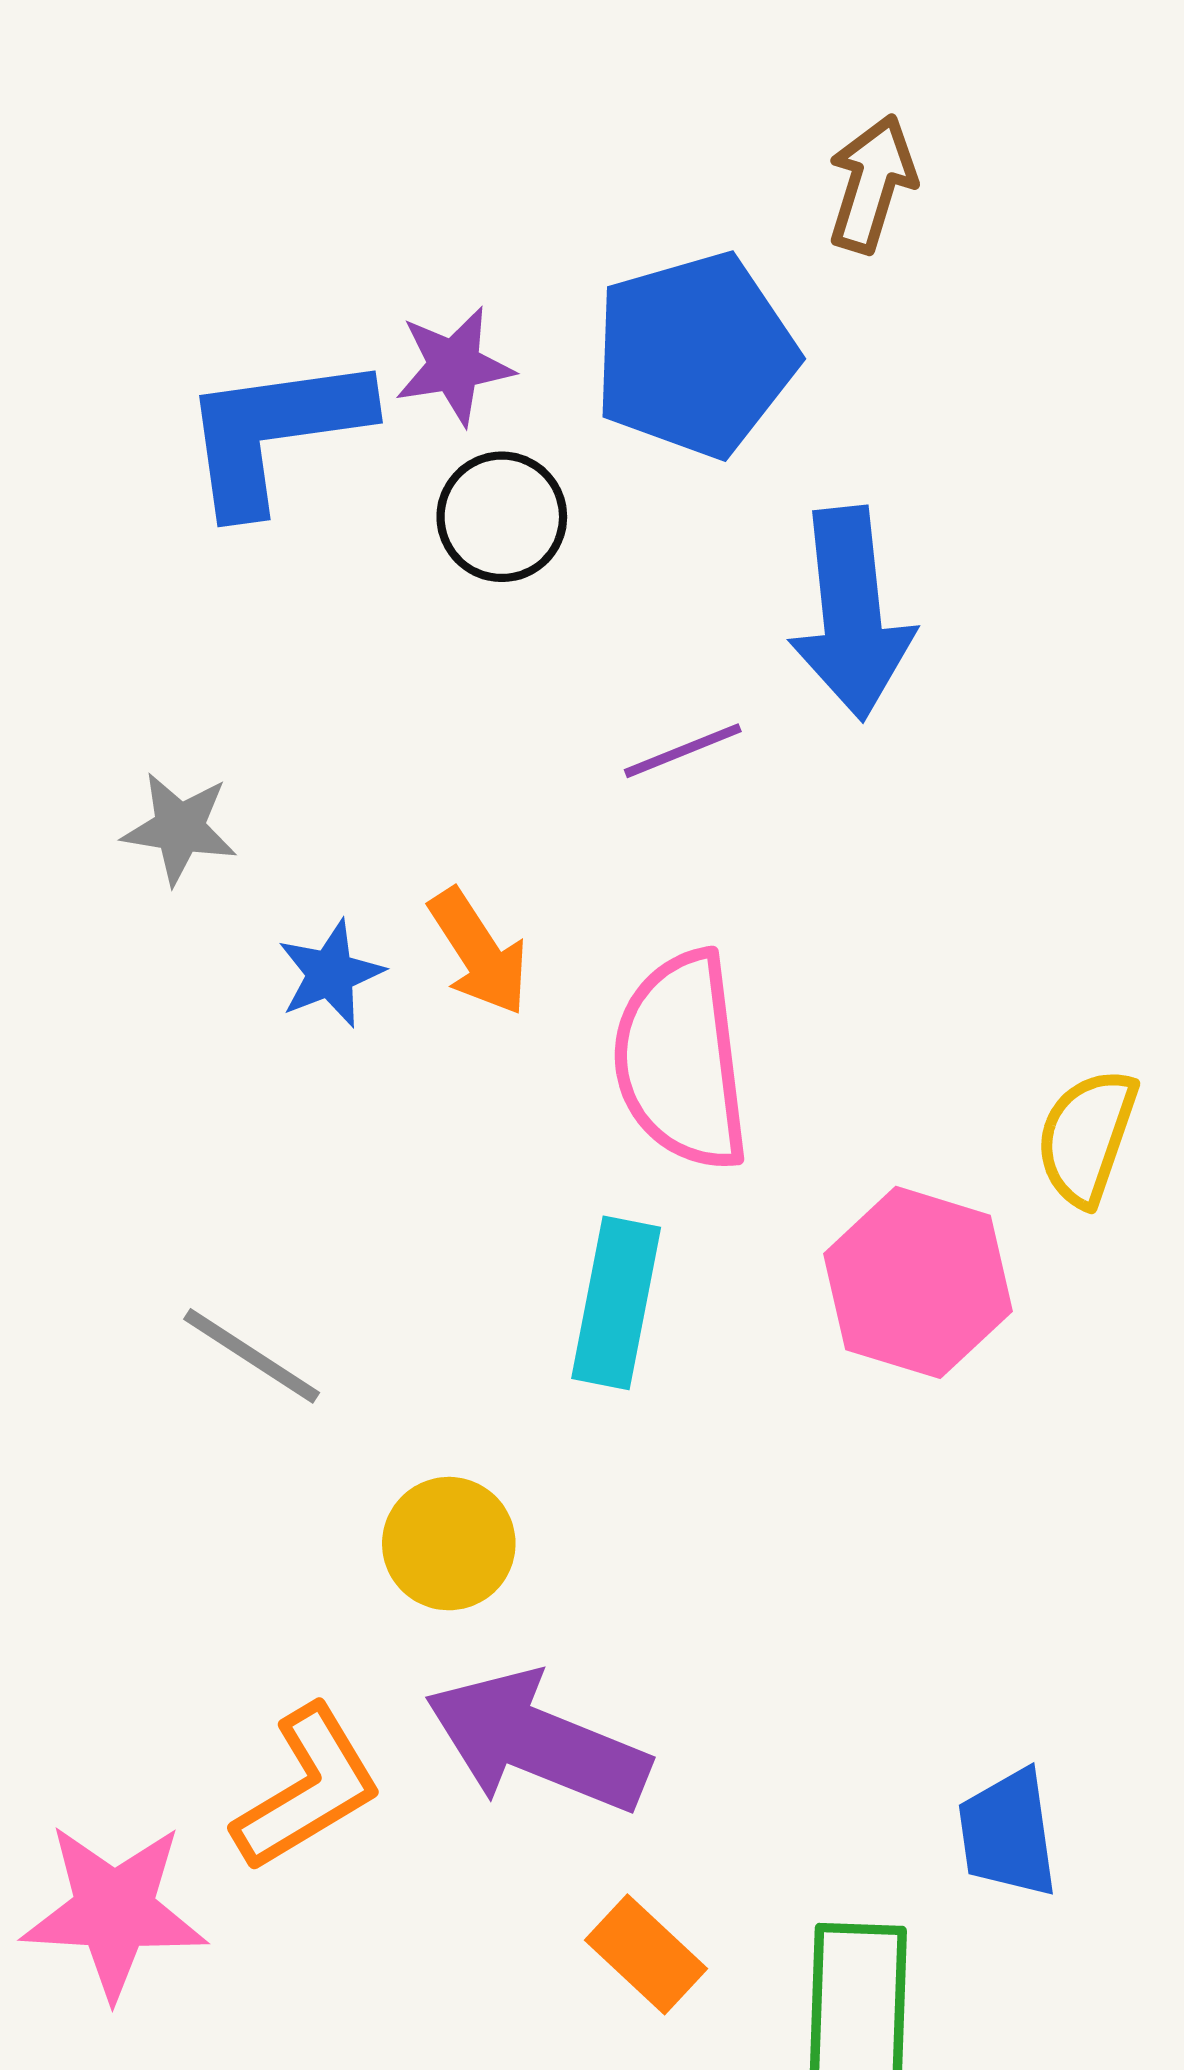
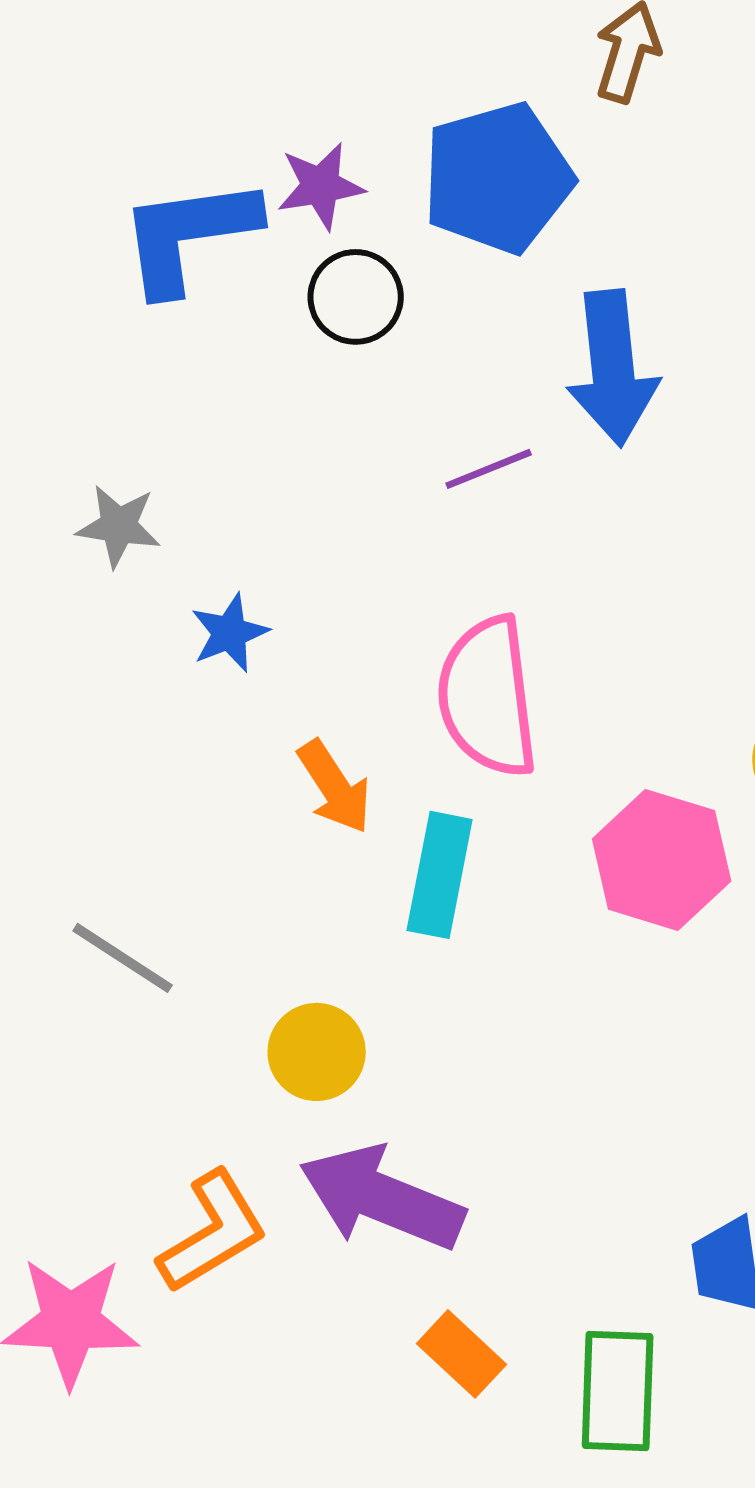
orange arrow: (479, 952) -> (335, 787), moved
gray line: (252, 1356) -> (123, 958), moved

